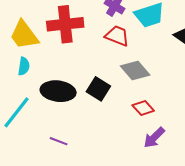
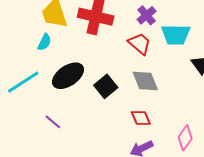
black ellipse: (58, 91) -> (68, 76), turned -60

